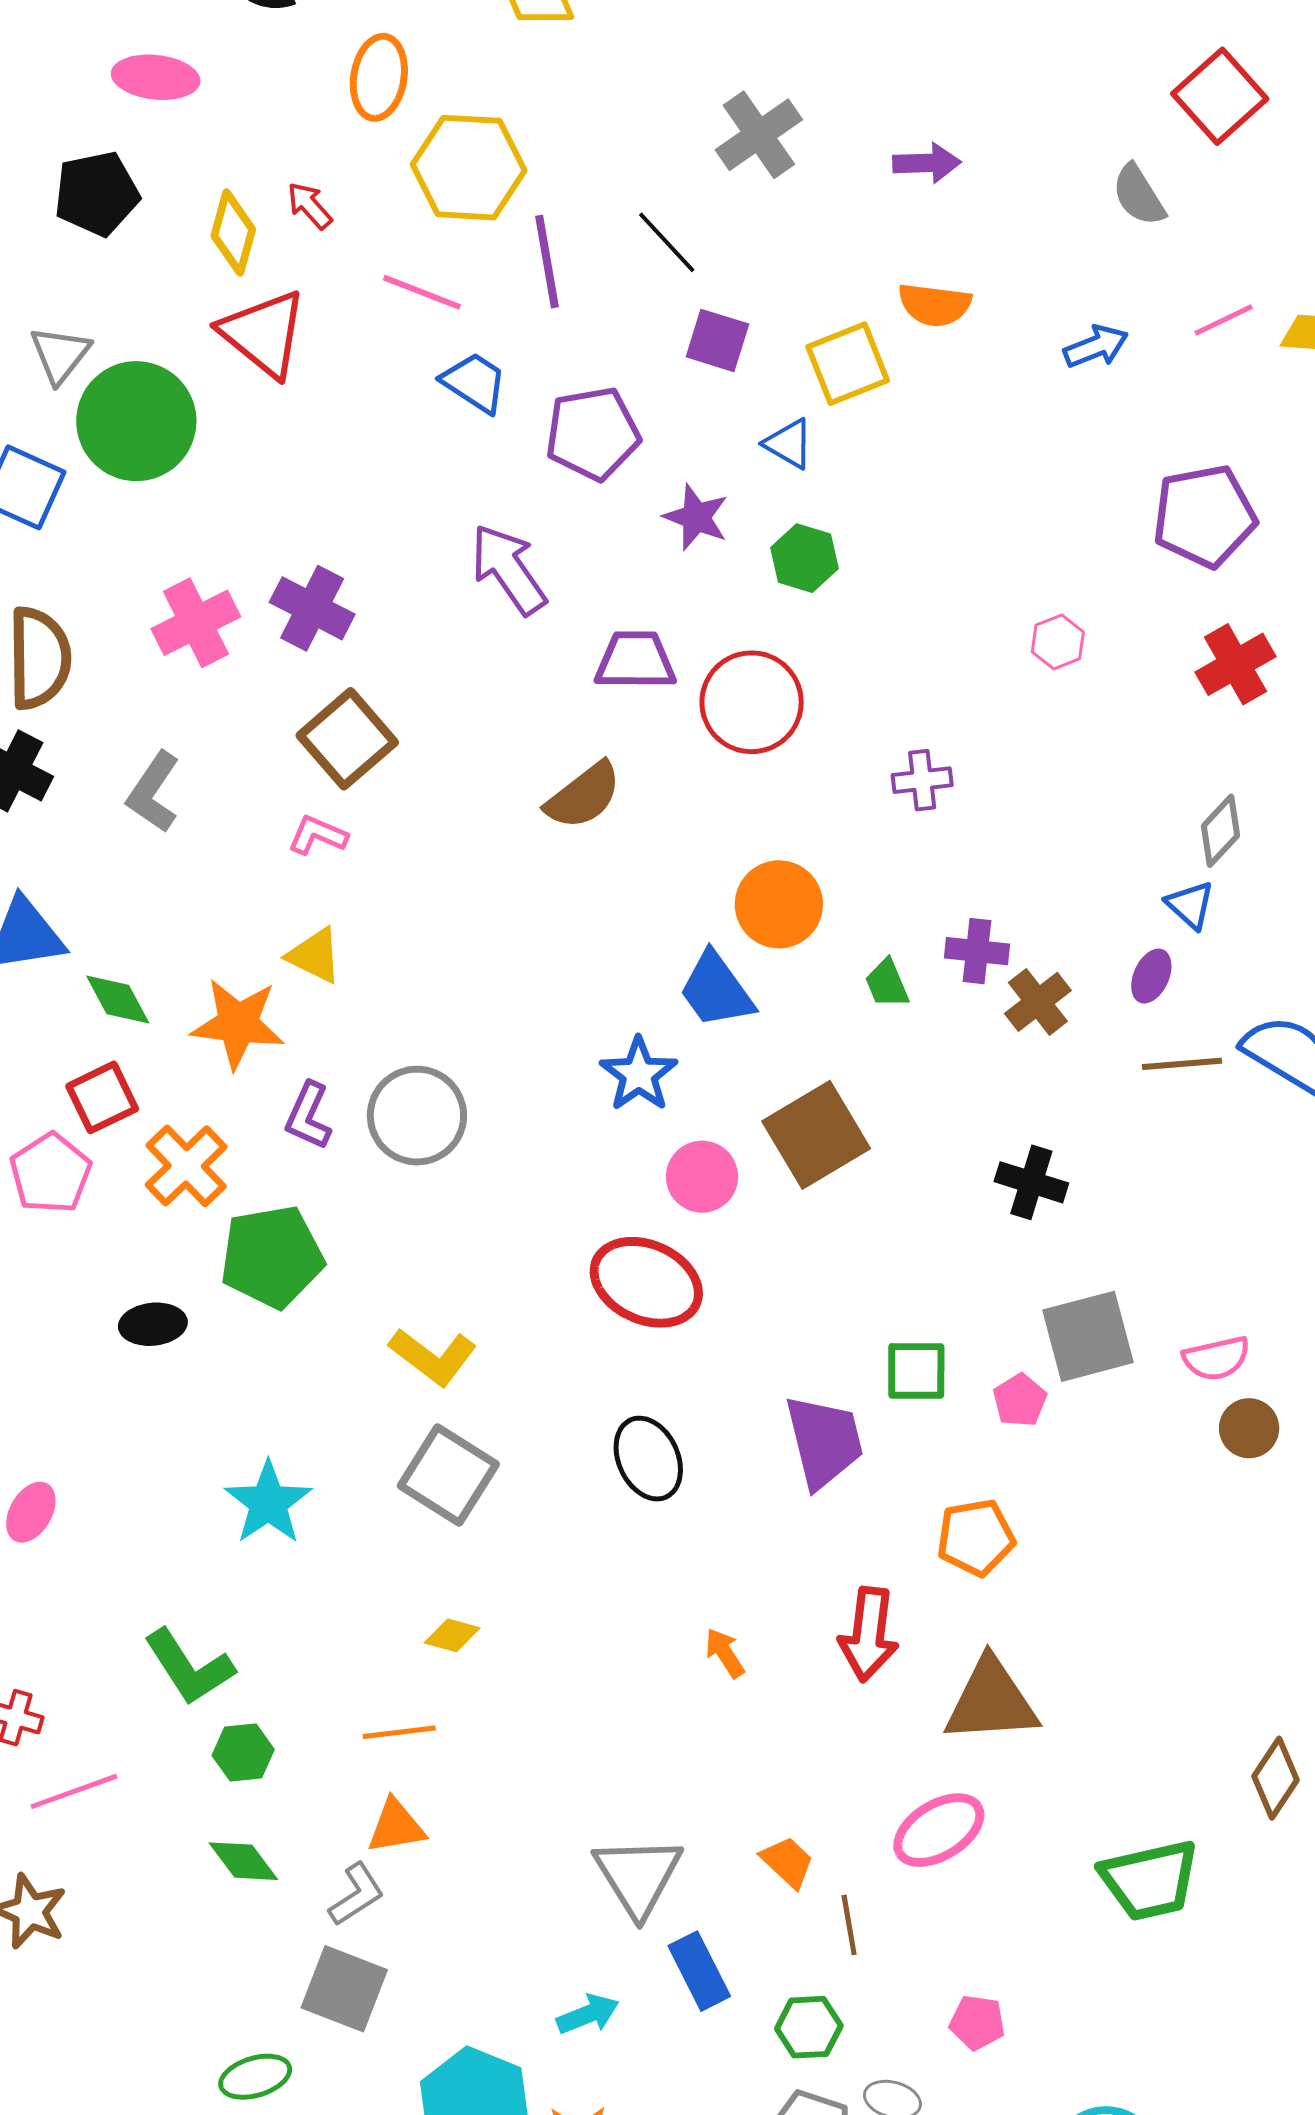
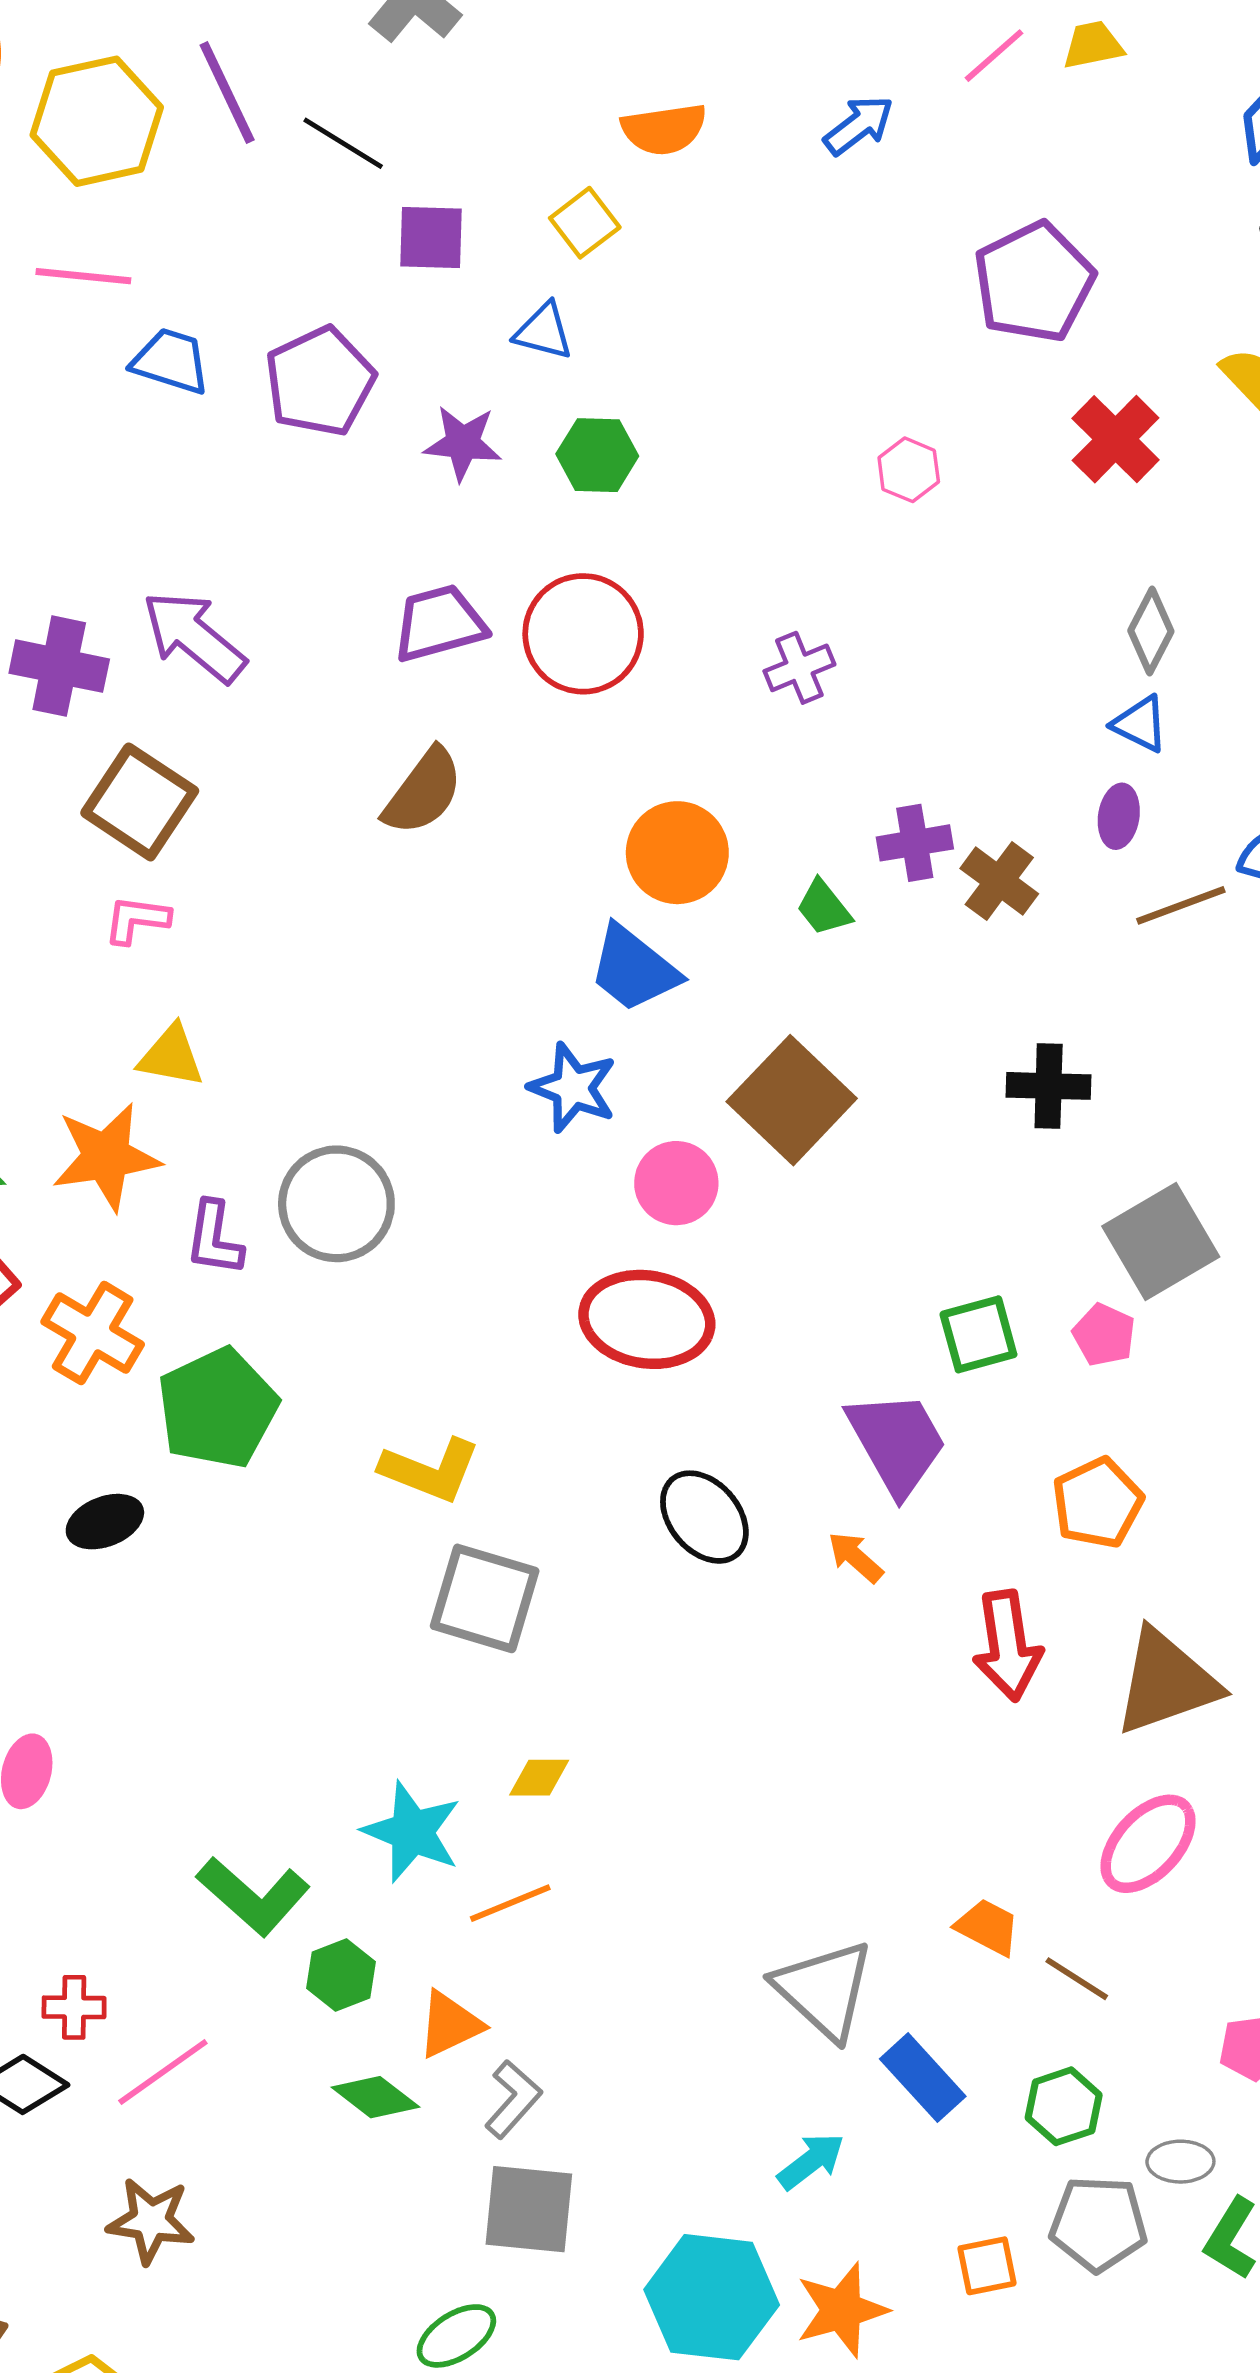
purple line: (547, 262) -> (227, 93), moved
yellow square: (848, 364) -> (585, 223), size x0.7
purple arrow: (509, 569) -> (194, 637), moved
cyan star: (268, 1503) -> (412, 1832), moved
orange arrow: (725, 1653) -> (855, 1557), moved
orange triangle: (396, 1826) -> (450, 2024), moved
brown line: (849, 1925) -> (1077, 1979), turned -32

